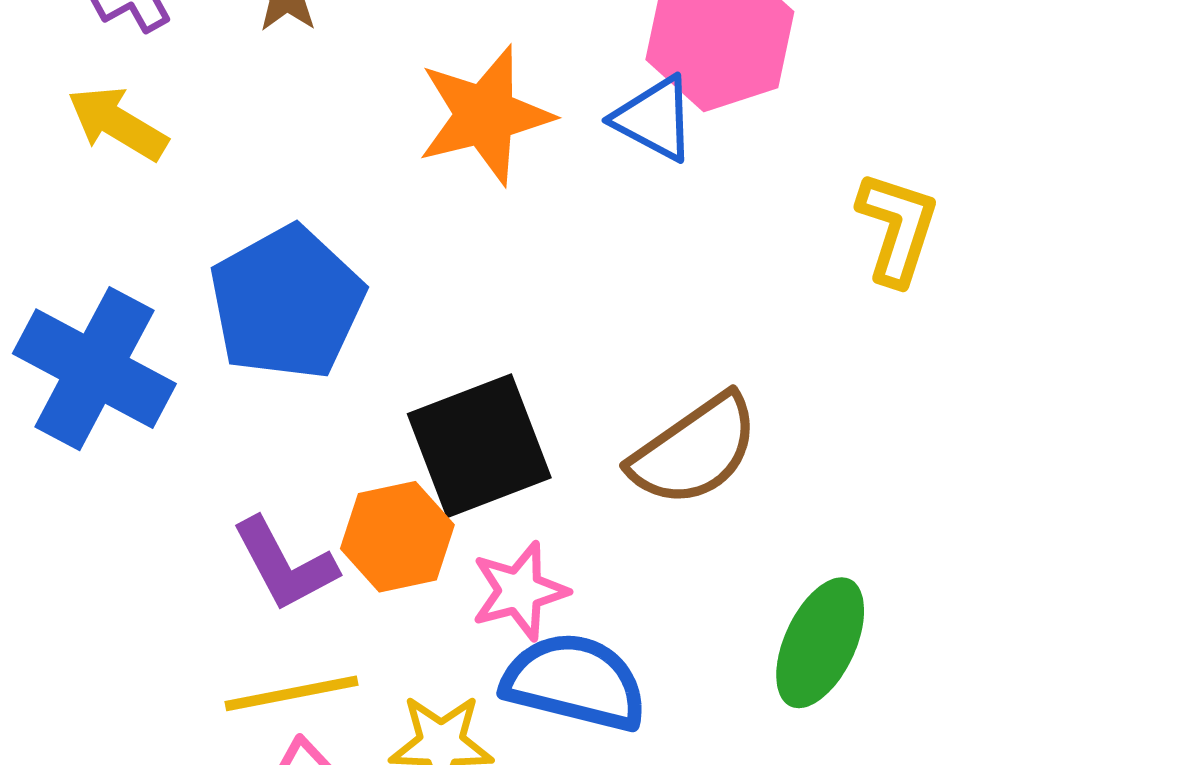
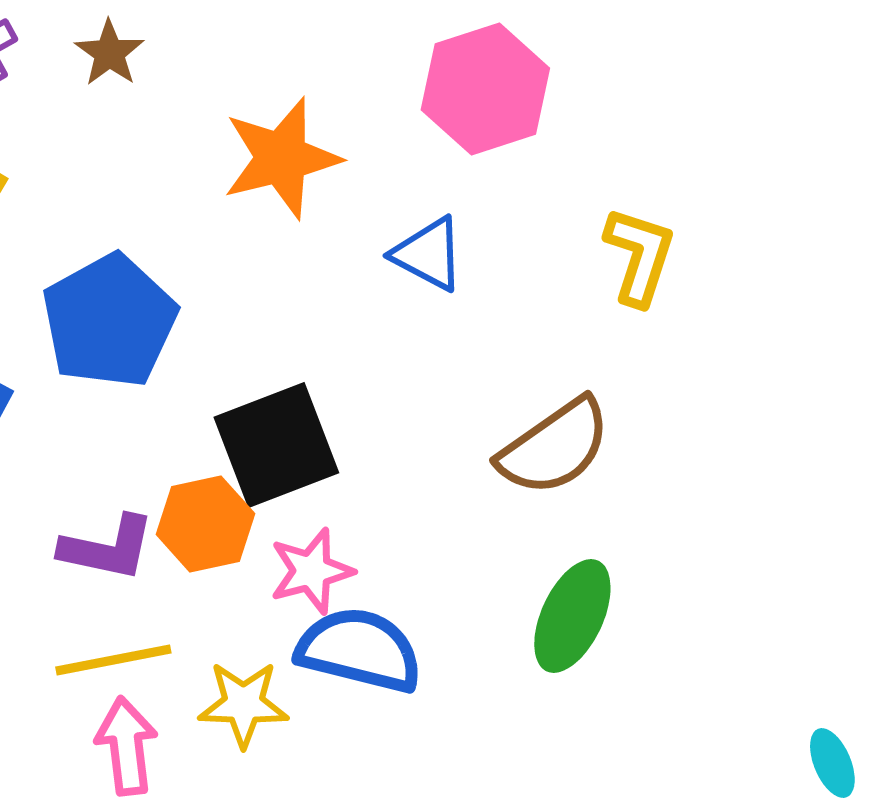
blue triangle: (654, 119) -> (428, 254), moved
brown semicircle: (695, 450) -> (554, 447), moved
purple L-shape: (285, 564) -> (107, 548), turned -50

